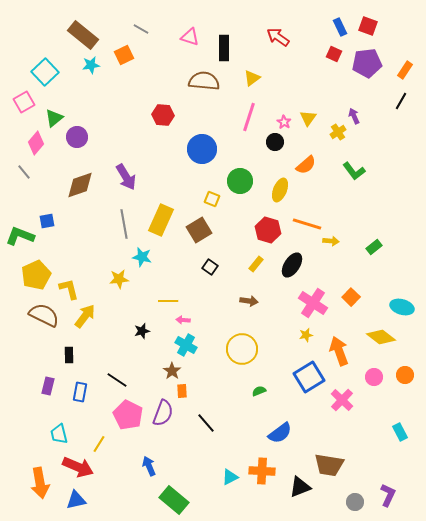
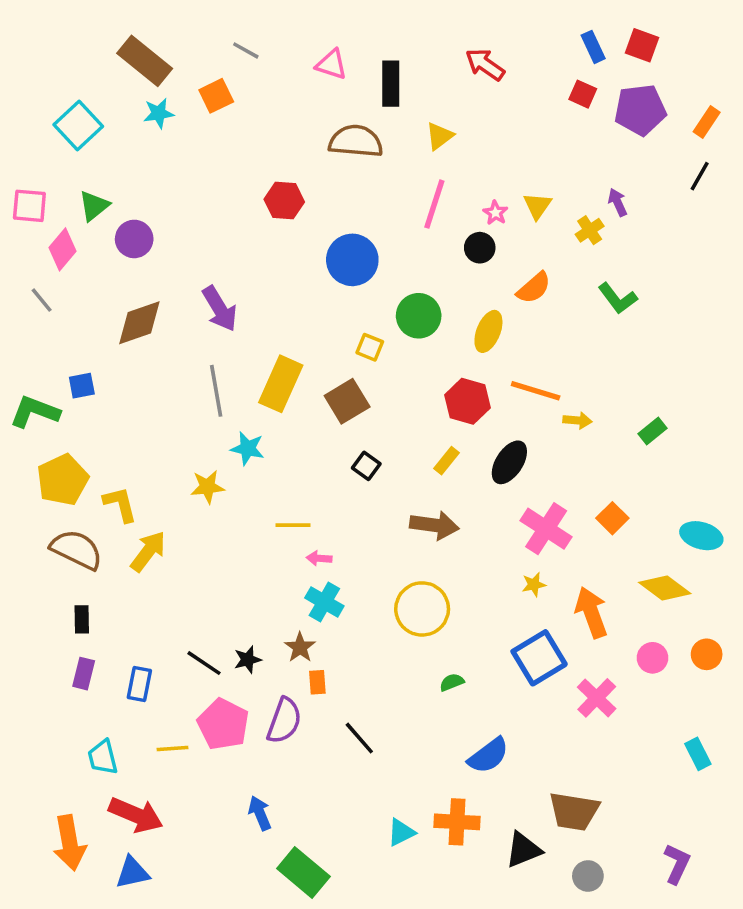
pink square: (24, 102) -> (29, 206), moved, turned 35
brown arrow: (249, 301) -> (434, 525), size x1.5
black star: (142, 331) -> (248, 660), moved
black rectangle: (69, 355) -> (82, 619), moved
yellow line: (99, 444) -> (173, 749), moved, turned 54
gray circle: (355, 502) -> (588, 876), moved

